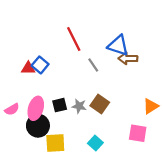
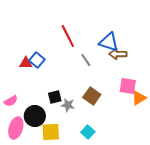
gray star: (79, 106) -> (68, 105), moved
pink ellipse: (36, 108) -> (16, 128), moved
pink square: (138, 133) -> (128, 86), moved

